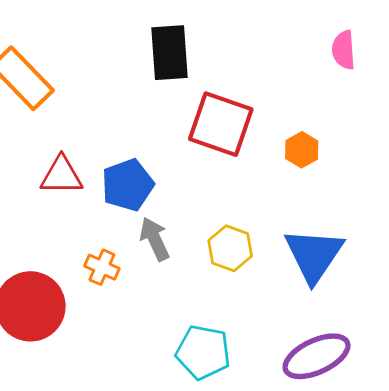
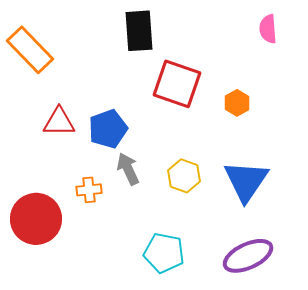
orange cross: (102, 267) -> (89, 190), turned -30

